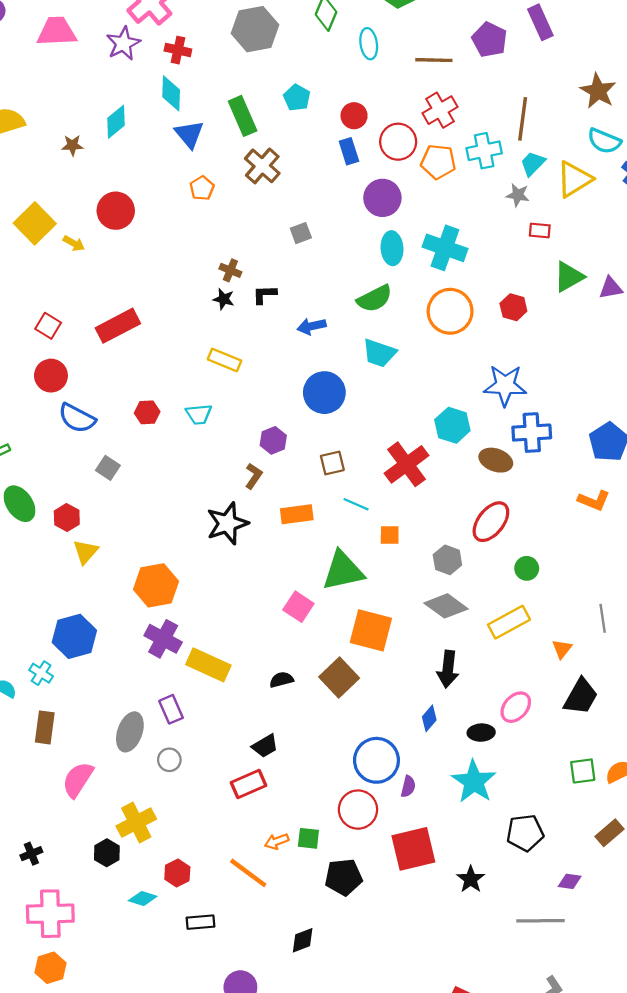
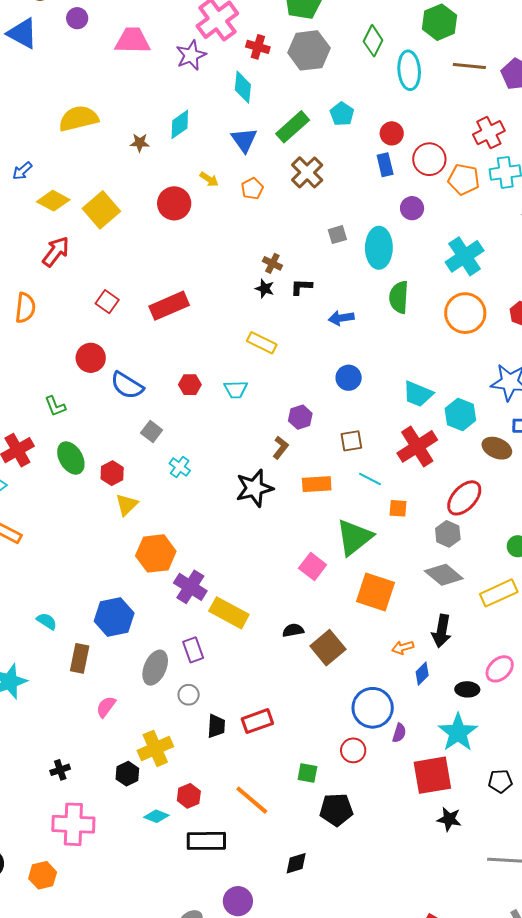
cyan ellipse: (369, 44) -> (409, 70), size x1.4
red cross: (178, 50) -> (258, 47), moved
brown line: (434, 60) -> (469, 66), moved
cyan diamond: (171, 93) -> (243, 87), moved
red cross: (440, 110) -> (489, 133), moved
green rectangle: (243, 116) -> (293, 127), turned 68
purple circle: (382, 198) -> (412, 208), size x0.7
yellow arrow: (74, 243) -> (209, 179), moved
cyan ellipse: (392, 248) -> (379, 248), moved, size x1.4
cyan cross: (445, 248) -> (465, 256), turned 33
green semicircle: (375, 299) -> (399, 297), turned 116
cyan trapezoid: (379, 353) -> (418, 394), moved
red circle: (51, 376) -> (91, 358), moved
blue circle: (324, 393) -> (349, 378), size x0.7
red ellipse: (491, 522) -> (464, 498), moved
green triangle: (343, 571) -> (354, 537), turned -30
orange hexagon: (156, 585) -> (156, 553), moved
blue hexagon: (74, 636) -> (114, 617), moved
cyan cross: (41, 673) -> (180, 467), moved
brown square: (339, 677) -> (328, 648), moved
black trapezoid: (265, 746) -> (216, 726), moved, turned -60
pink semicircle: (78, 780) -> (106, 707), size x0.7
red circle: (358, 810) -> (353, 750), size x0.7
black pentagon: (525, 833) -> (500, 781), size x0.7
orange arrow: (277, 841) -> (403, 648), moved
red square: (413, 849) -> (432, 775), moved
black star: (471, 879) -> (449, 819), turned -30
black rectangle: (200, 922) -> (206, 841), size x1.5
orange hexagon: (51, 968) -> (43, 875), moved

